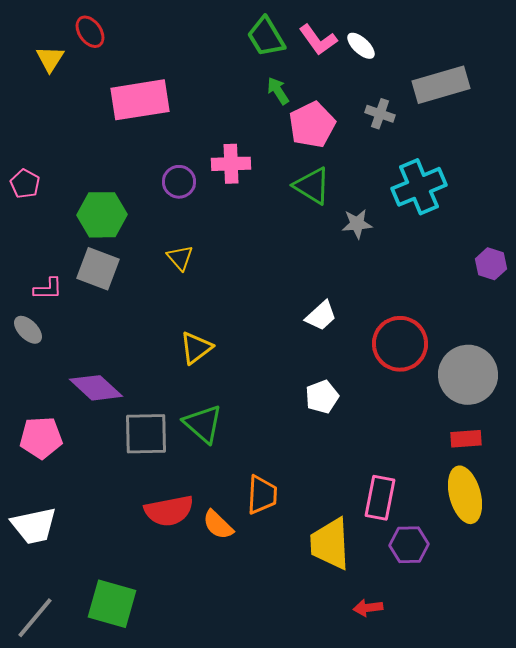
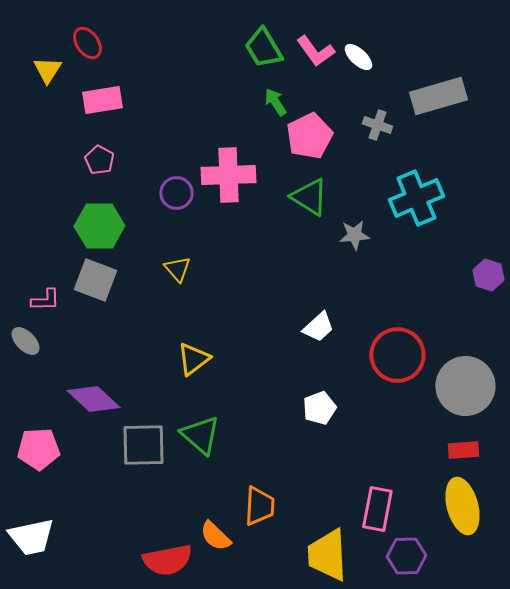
pink rectangle: (140, 100) -> (102, 100), moved, size x0.7
pink cross: (231, 164) -> (228, 175), size x1.4
pink pentagon: (25, 184) -> (99, 160), moved
red semicircle: (169, 511) -> (167, 560), moved

